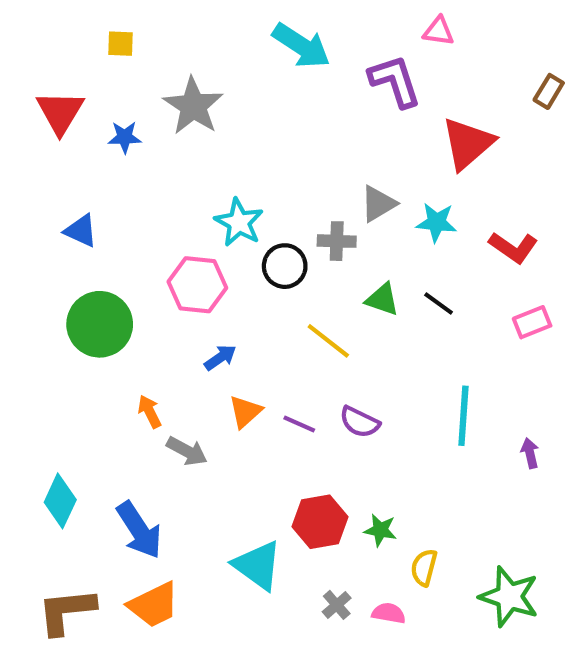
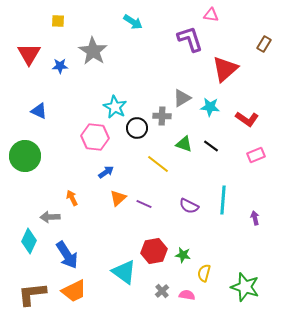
cyan arrow: (301, 46) -> (133, 22), moved, size x0.7
green circle: (100, 324) -> (25, 156), moved
purple semicircle: (360, 422) -> (189, 206), moved
gray arrow: (187, 451) -> (50, 217), moved, turned 150

